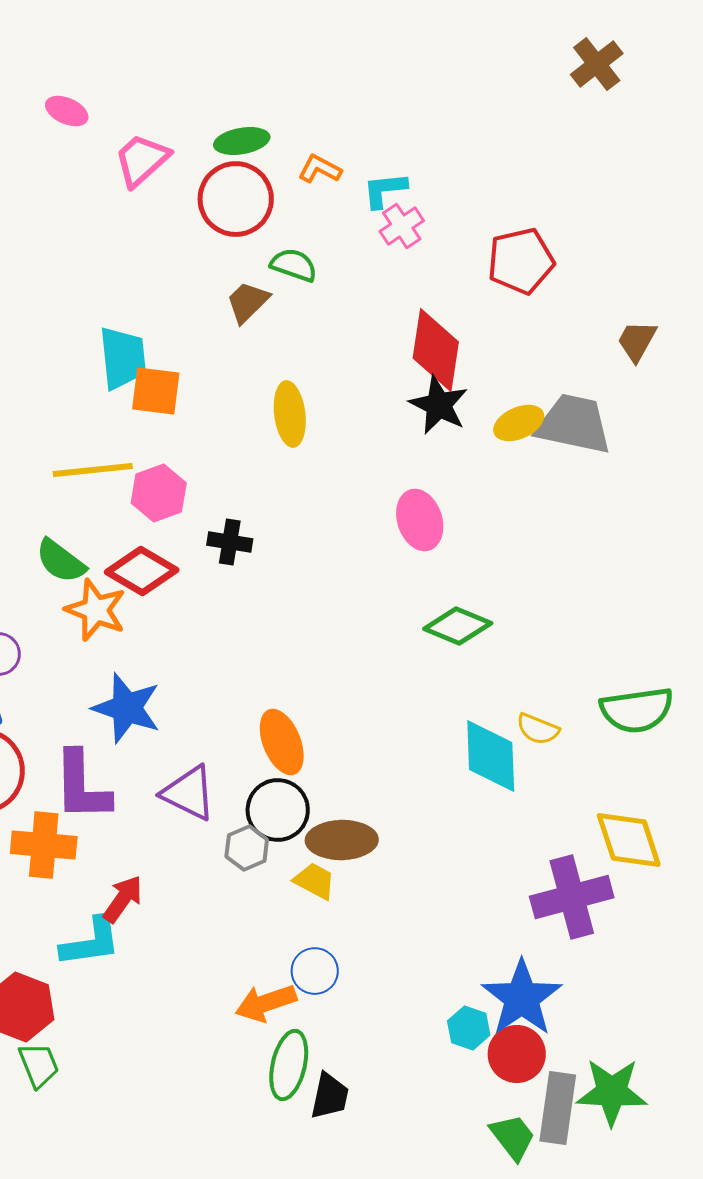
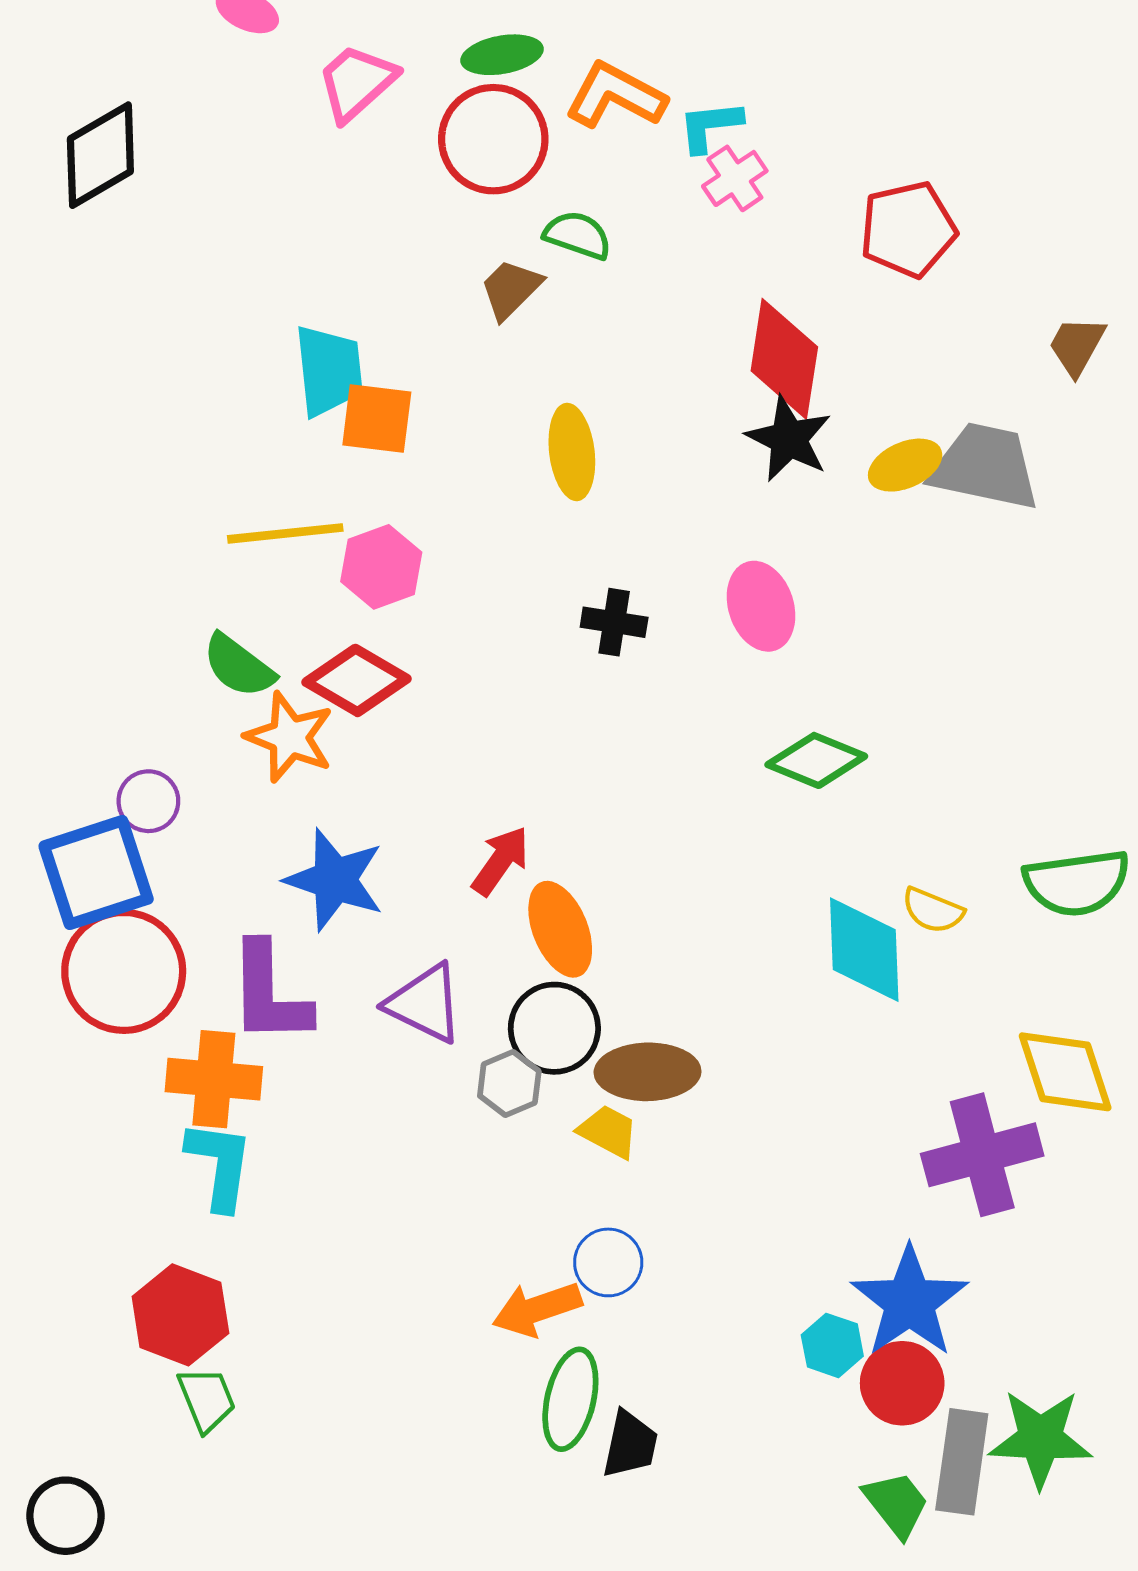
orange L-shape: (320, 169) -> (616, 95), size x1.6
black cross: (230, 542) -> (614, 622), moved
red arrow: (123, 899) -> (501, 861), moved
cyan L-shape: (91, 942) -> (220, 1165), moved, turned -74

